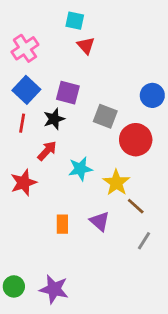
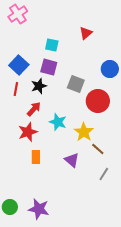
cyan square: (75, 21) -> (52, 45), moved
red triangle: (86, 46) -> (86, 33), moved, turned 32
pink cross: (25, 48) -> (18, 14), moved
cyan star: (80, 169) -> (58, 122), turned 30
red star: (24, 183) -> (28, 132), moved
orange rectangle: (62, 224) -> (36, 157), moved

